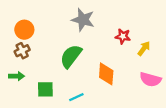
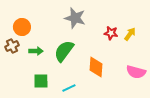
yellow arrow: (144, 48) -> (130, 34), moved
brown cross: (22, 51) -> (12, 46), moved
green arrow: (17, 76) -> (36, 51), moved

